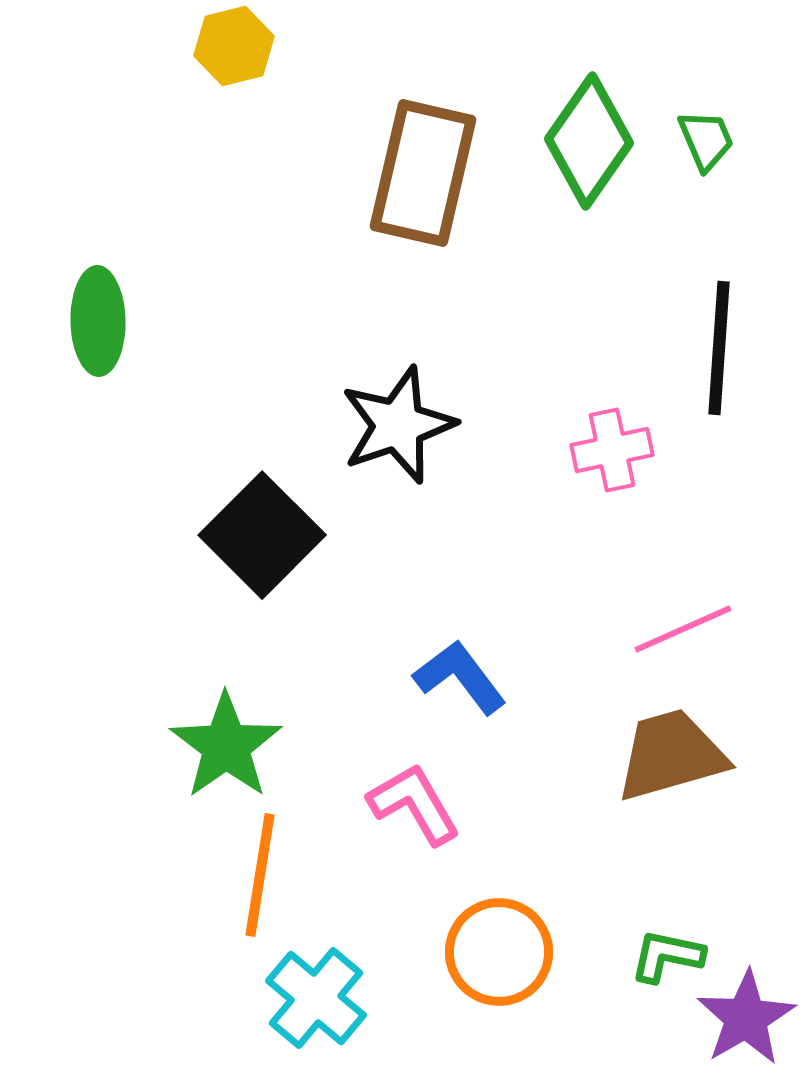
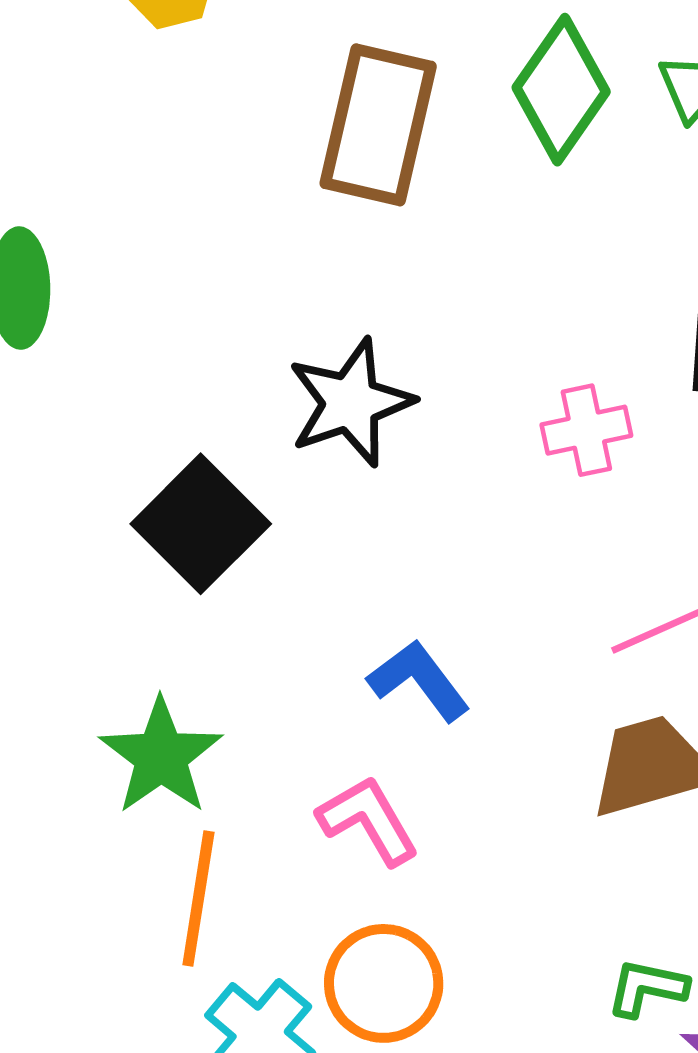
orange circle: (499, 952) -> (384, 983), moved

